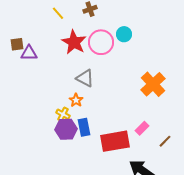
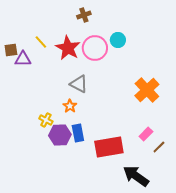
yellow line: (58, 13) -> (41, 42), moved
yellow cross: (63, 114) -> (46, 120), moved
pink rectangle: (142, 128) -> (146, 134), moved

